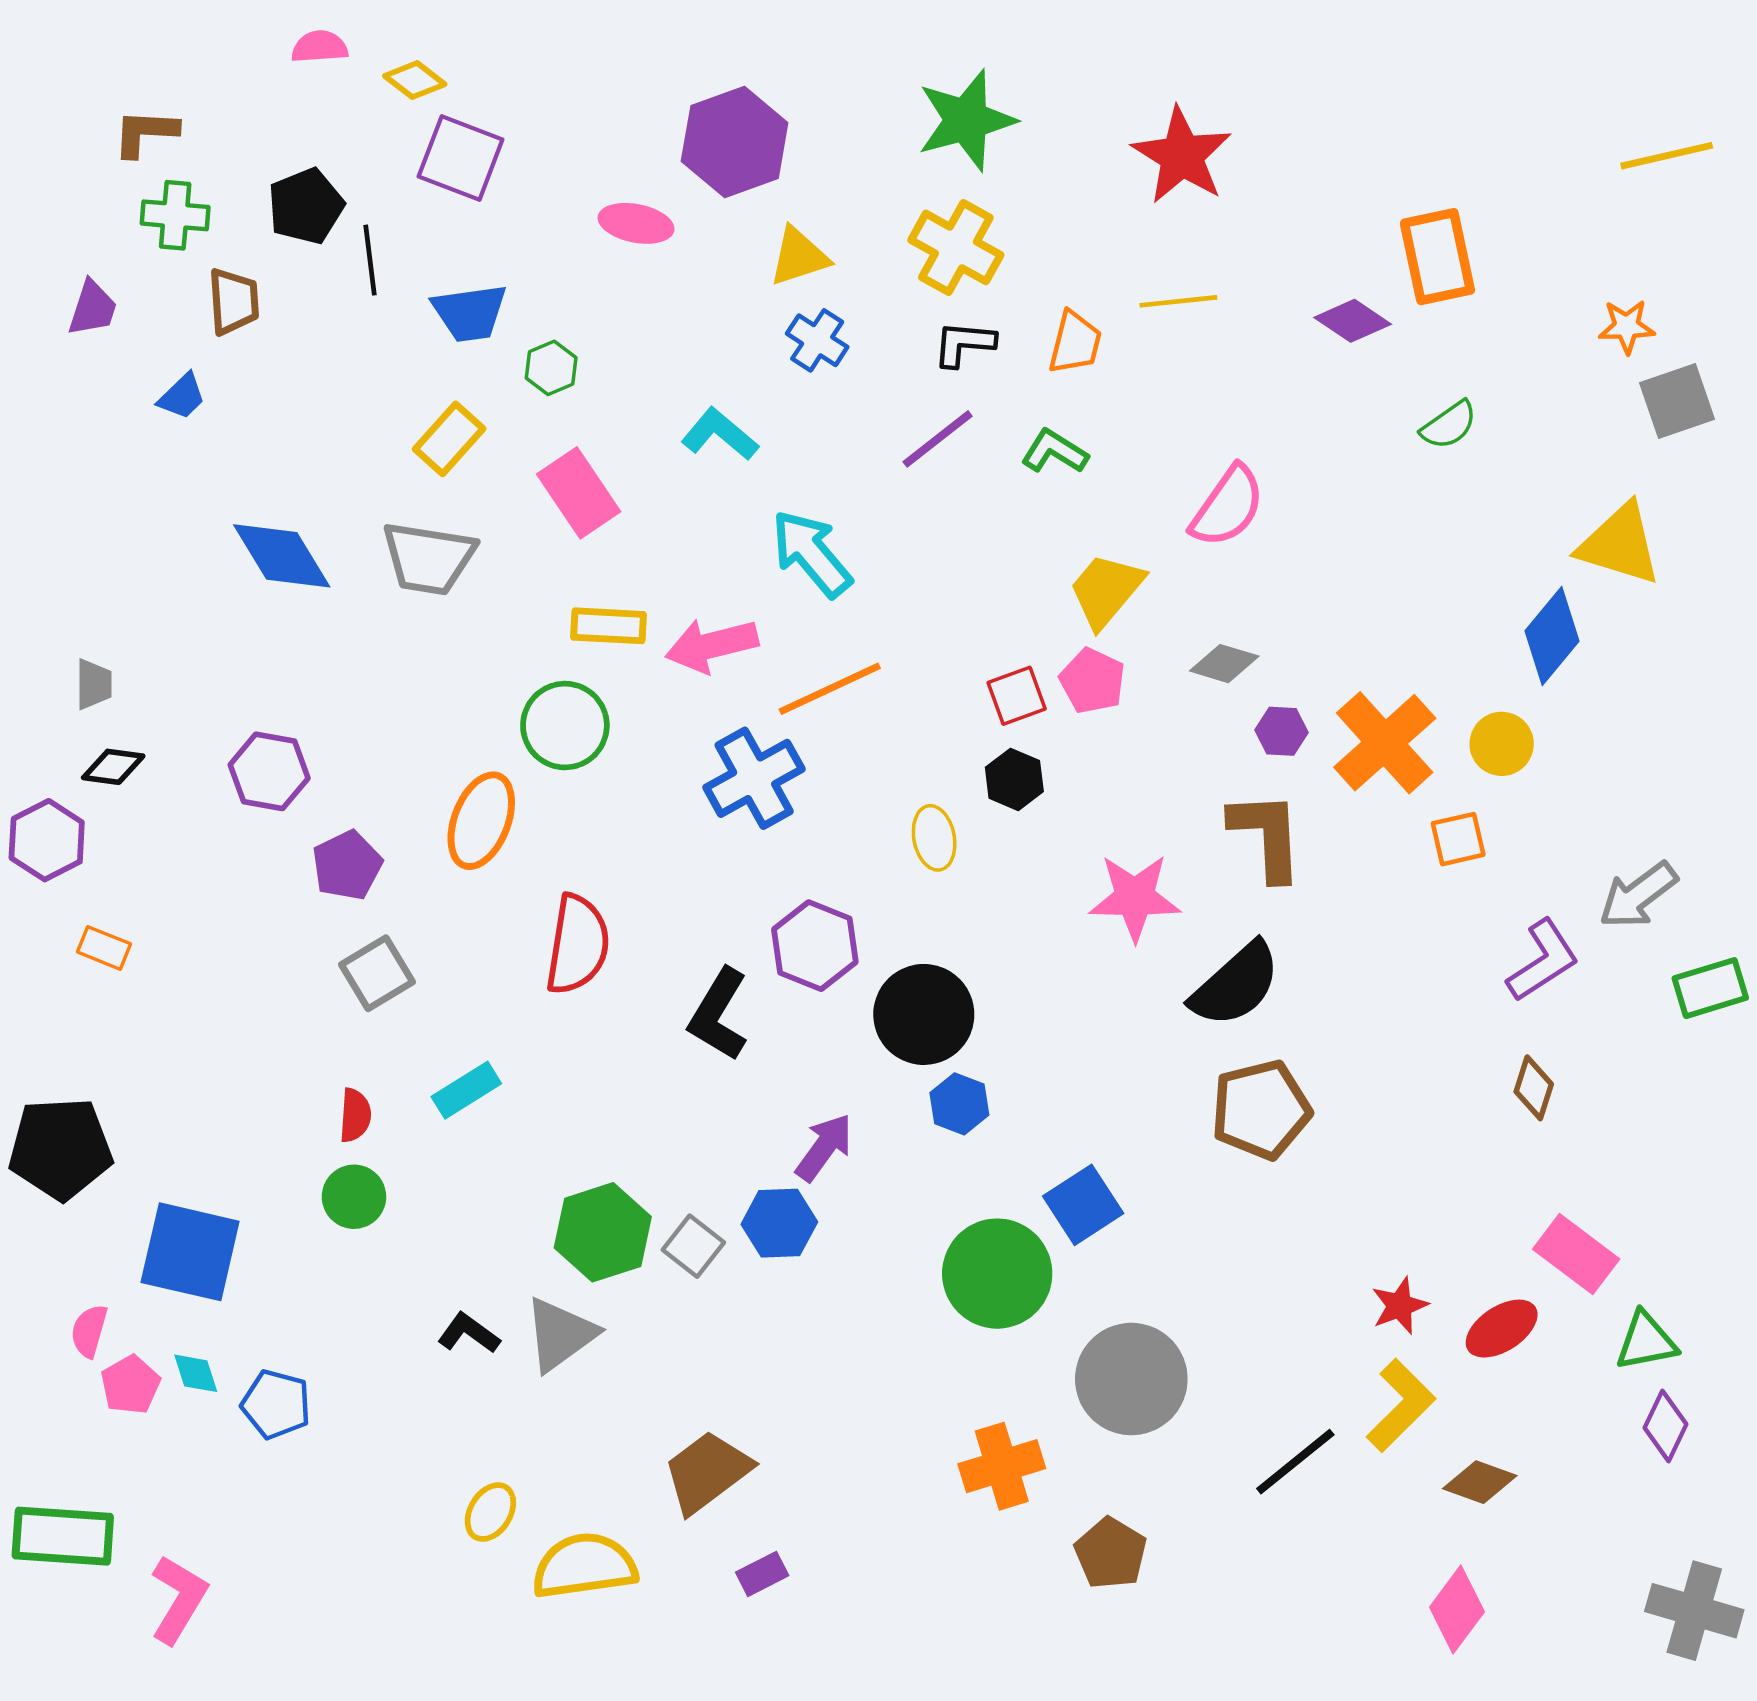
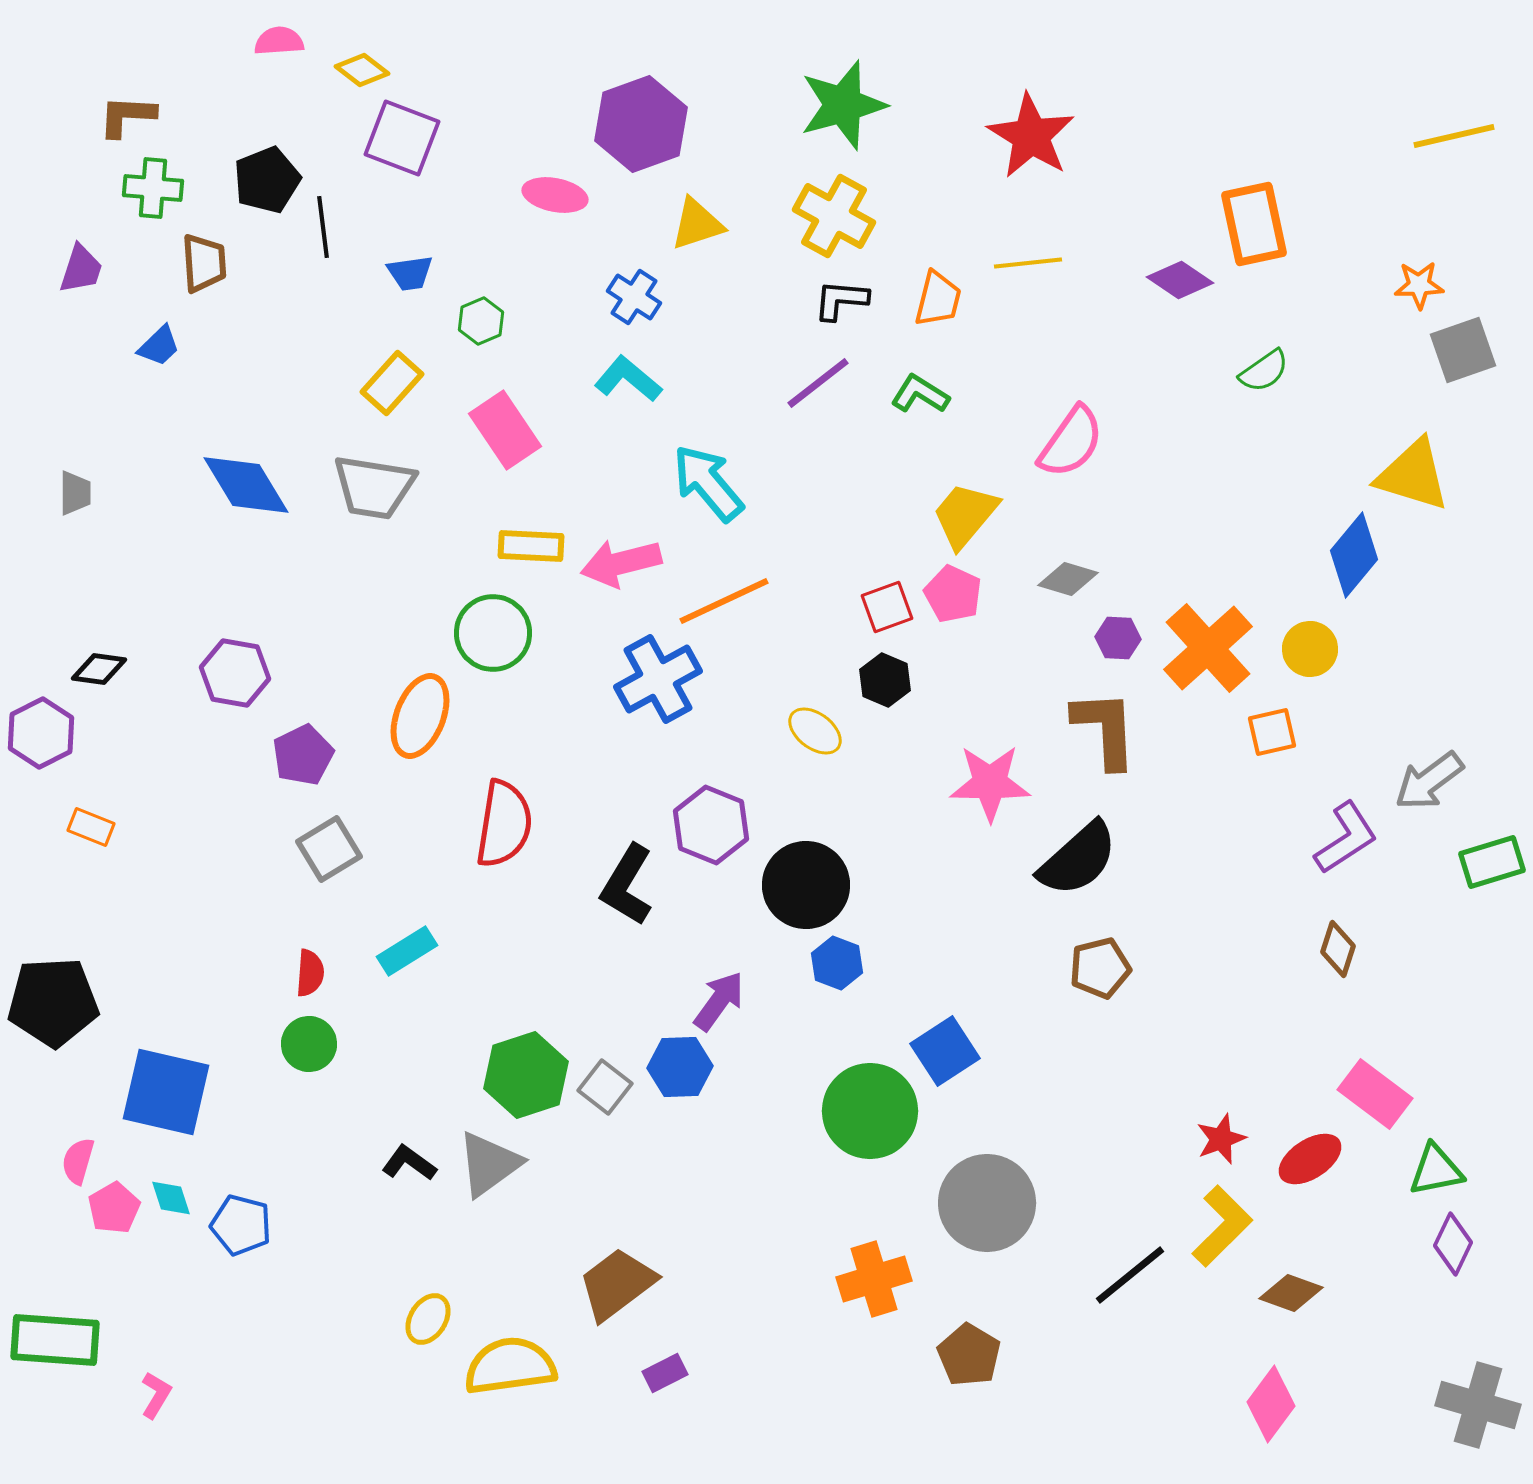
blue trapezoid: (470, 313) -> (410, 273), size x0.7
blue cross: (817, 340) -> (634, 297), moved
gray trapezoid: (94, 684) -> (75, 493), moved
yellow ellipse: (934, 838) -> (815, 731), turned -42
brown pentagon: (1261, 1110) -> (1100, 968), size x0.7
pink L-shape: (179, 1599) -> (156, 1395), size x0.6

